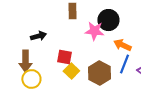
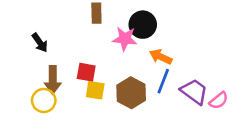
black arrow: (38, 36) -> (40, 43), moved, turned 70
brown arrow: (25, 61) -> (53, 80), moved
yellow square: (71, 71) -> (95, 90), turned -35

